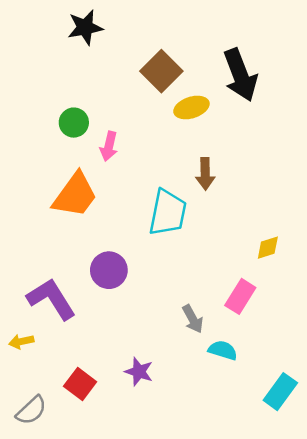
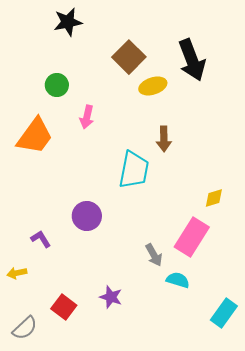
green circle: (74, 123) -> (57, 85), moved
orange trapezoid: (75, 195) -> (35, 136), moved
pink rectangle: (240, 296) -> (192, 237), size x1.4
purple L-shape: (51, 299) -> (41, 239), size x0.5

